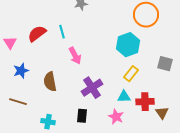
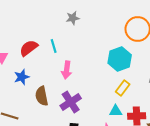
pink arrow: (75, 56) -> (67, 70), turned 36
blue star: (21, 71) -> (22, 77), moved
purple cross: (92, 88) -> (71, 102), moved

